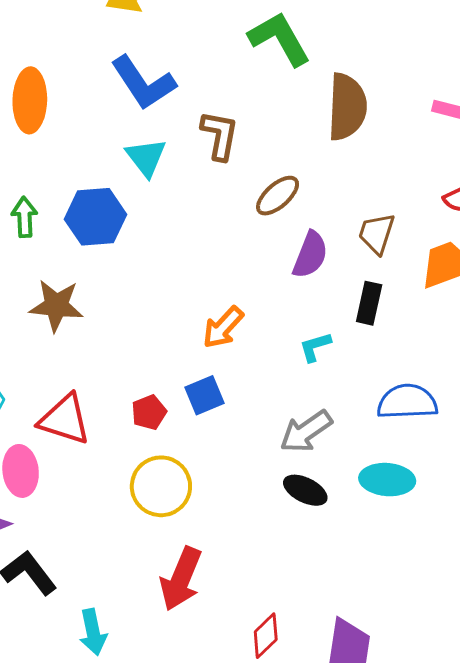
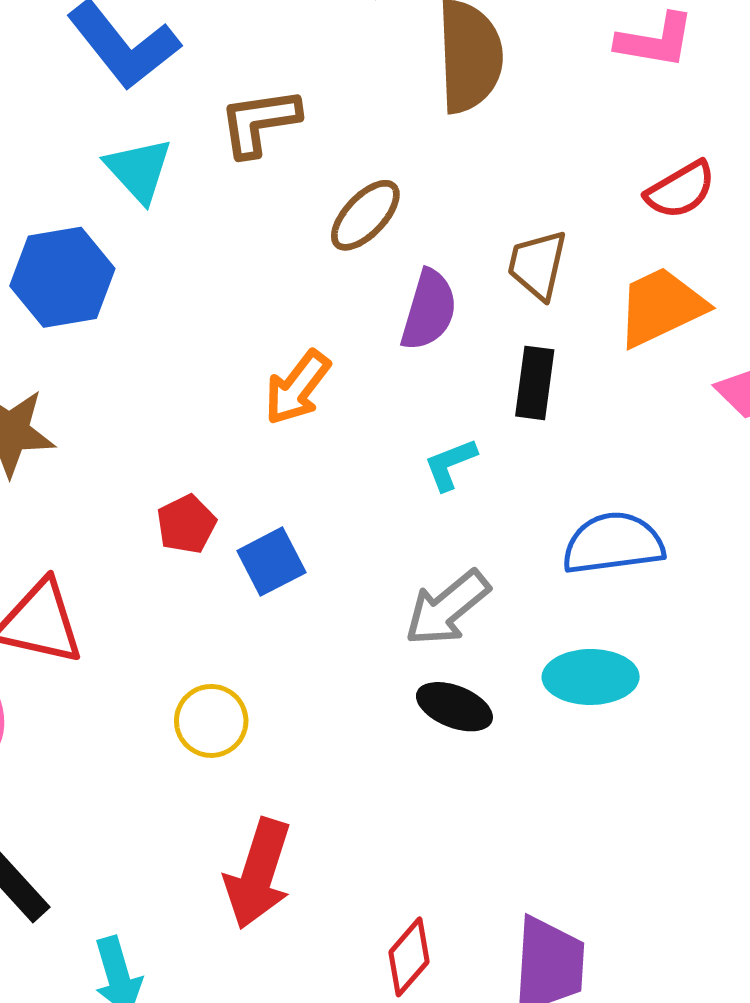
brown L-shape: (220, 135) -> (259, 122), turned -104
orange arrow: (223, 327) -> (297, 388), moved
red pentagon: (149, 412) -> (186, 524), moved
yellow circle: (161, 486) -> (211, 721), size x0.7

